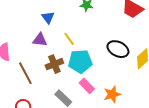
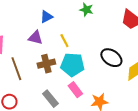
blue triangle: (48, 18) -> (46, 17), turned 32

